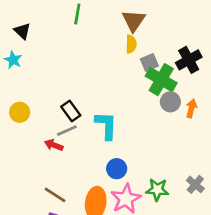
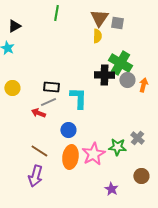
black triangle: (22, 31) -> (14, 26), turned 48
black cross: (189, 60) -> (104, 75), moved, turned 30
gray square: (149, 63) -> (117, 23), moved, turned 32
black rectangle: (71, 111) -> (51, 87), turned -49
blue circle: (117, 169) -> (68, 130), moved
gray cross: (195, 184) -> (137, 138), moved

